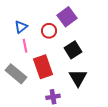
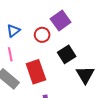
pink line: (25, 46) -> (10, 54), moved
black triangle: (78, 78) -> (85, 75), moved

